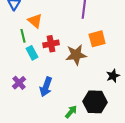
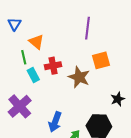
brown star: (76, 55) -> (79, 77), turned 30
purple cross: (19, 83) -> (20, 106), size x1.6
blue arrow: (46, 87) -> (55, 122), moved

